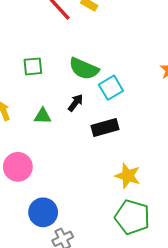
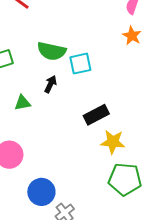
cyan square: (111, 88) -> (80, 64), turned 30
black rectangle: (105, 127) -> (96, 115), moved

